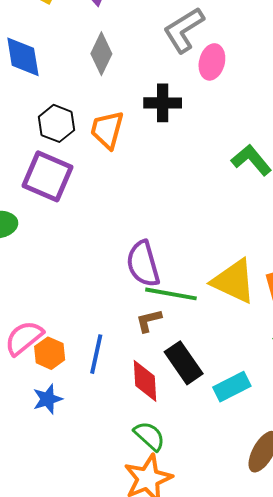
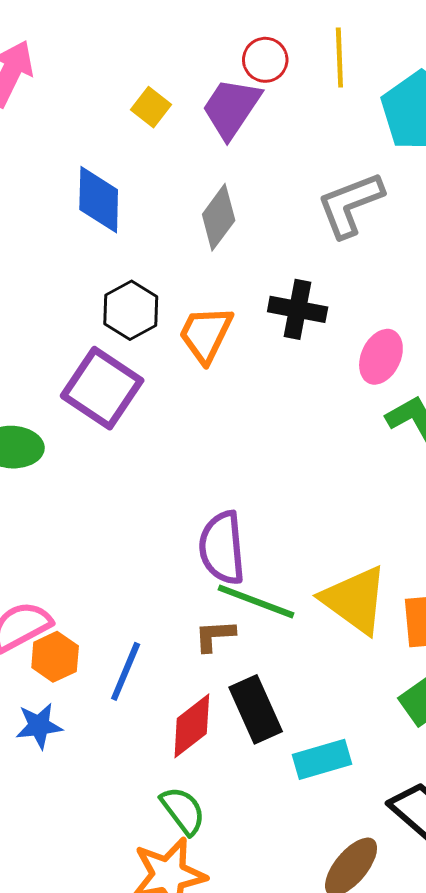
pink ellipse: (212, 62) -> (381, 357), moved
red diamond: (145, 381) -> (192, 726), turned 45

